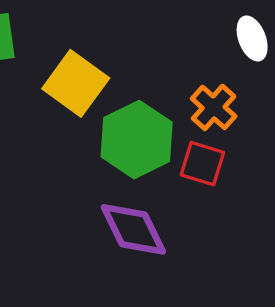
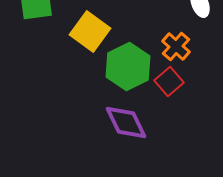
red square: (202, 164) -> (169, 82), turned 32

